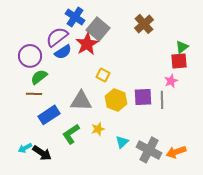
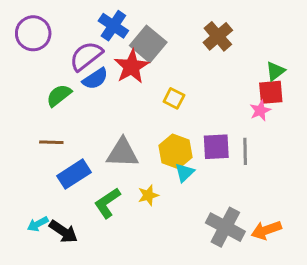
purple circle: (30, 56) -> (33, 33), moved
yellow square: (103, 75) -> (174, 98), moved
green semicircle: (39, 77) -> (59, 95), moved
pink star: (171, 81) -> (260, 111), moved
cyan triangle: (122, 142) -> (185, 173), moved

